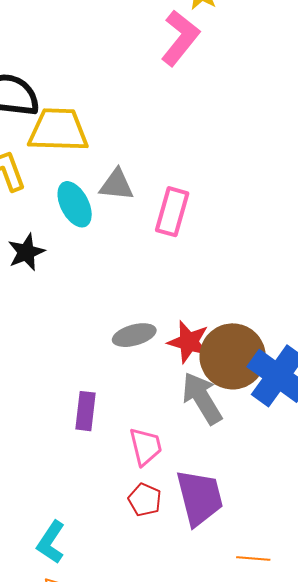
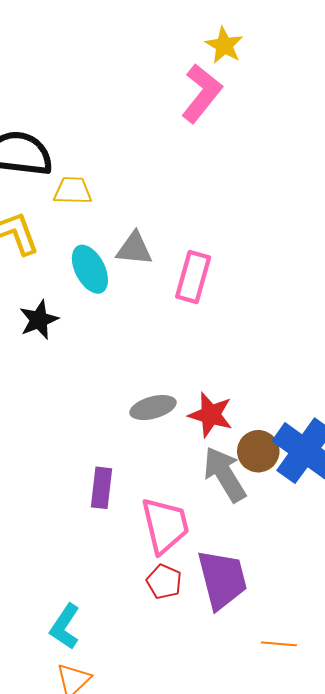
yellow trapezoid: (58, 130) -> (73, 191), size x0.6
brown circle: (233, 356) -> (258, 451), moved, size x0.6
pink trapezoid: (146, 447) -> (165, 525), size x1.4

